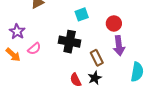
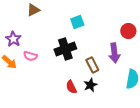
red circle: (114, 23) -> (128, 31), moved
black cross: (70, 42) -> (65, 49), turned -30
pink semicircle: (34, 49) -> (30, 56), turned 56

